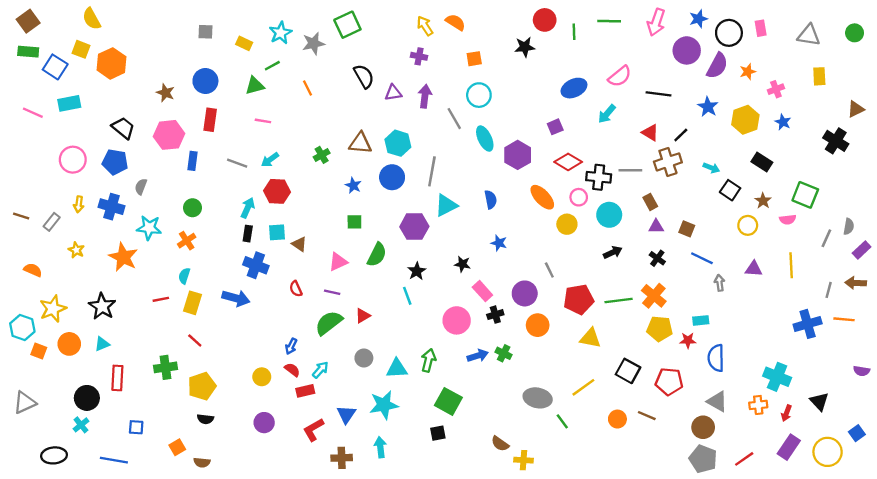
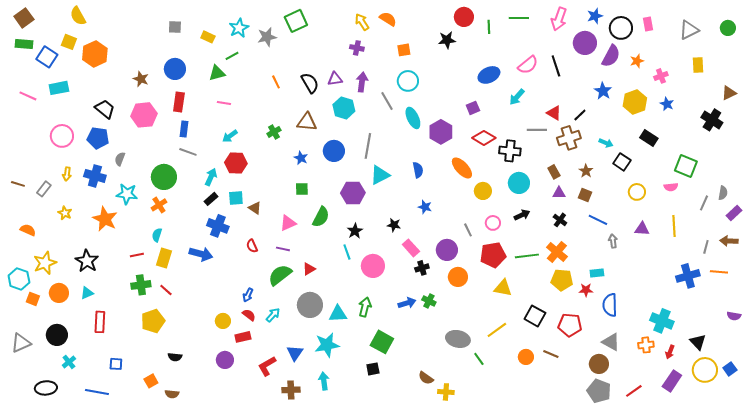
gray triangle: (809, 35) -> (689, 30), turned -35
black semicircle: (364, 76) -> (310, 83), moved
orange line: (308, 88) -> (276, 82), moved
black line: (659, 94) -> (556, 66), moved, turned 65
cyan hexagon: (398, 143) -> (344, 108), moved
blue rectangle: (193, 161) -> (184, 129), moved
gray line: (237, 163) -> (188, 152), moved
gray line: (630, 170) -> (537, 130), moved
pink circle: (579, 197) -> (493, 223), moved
brown star: (763, 201) -> (586, 171), moved
green circle: (193, 208) -> (164, 177), size x1.6
black rectangle: (248, 234) -> (211, 199), turned 40
pink circle: (457, 320) -> (373, 266), moved
gray circle: (364, 358) -> (310, 305), size x1.6
green cross: (166, 367) -> (141, 285), moved
yellow pentagon: (202, 386) -> (153, 321), moved
red rectangle: (305, 391) -> (243, 337), moved
black circle: (87, 398) -> (57, 335), moved
yellow circle: (828, 452) -> (705, 370), moved

